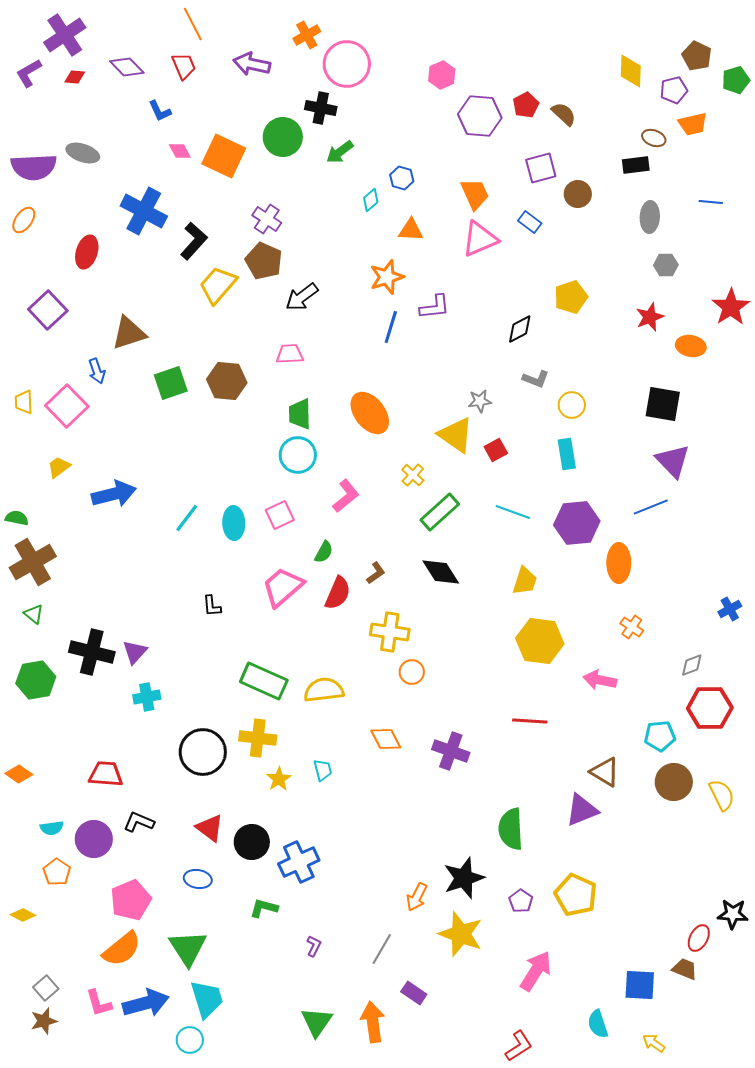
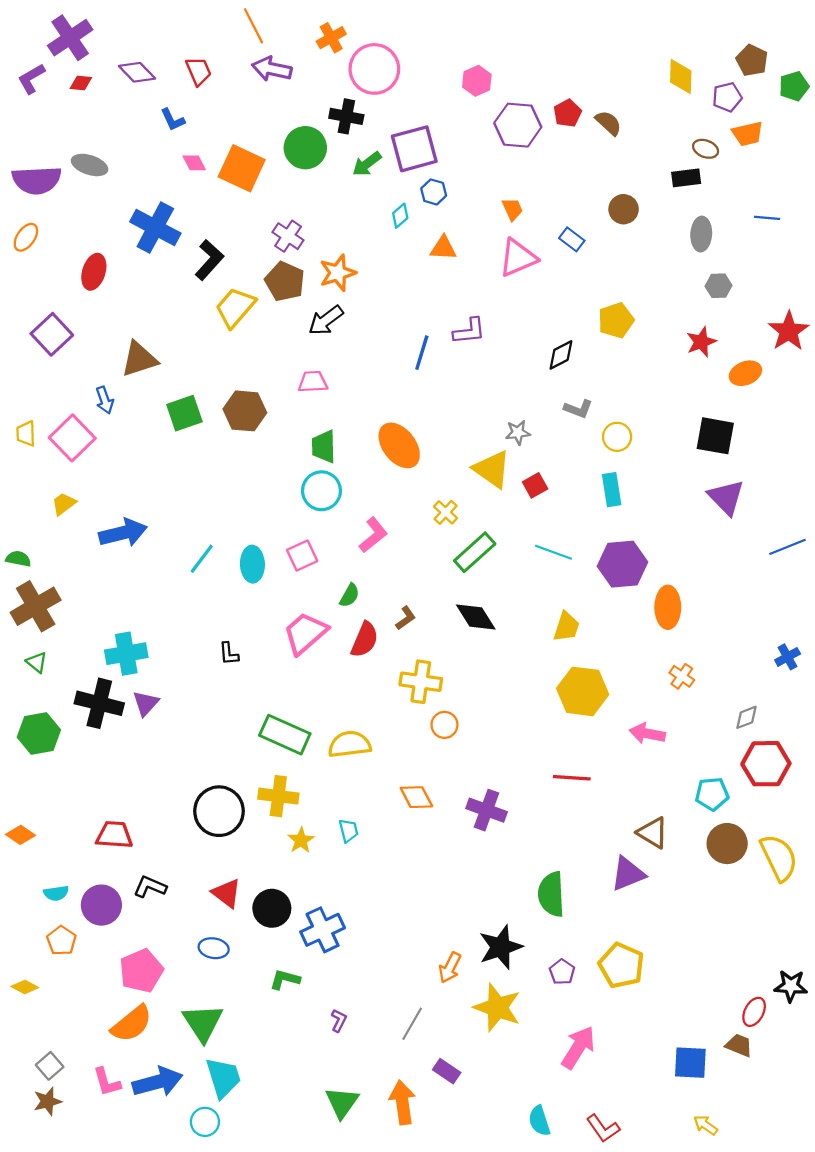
orange line: (193, 24) -> (254, 26), moved
purple square: (541, 168) -> (414, 149), moved, size x1.4
orange trapezoid: (475, 194) -> (512, 209), size x0.7
orange star: (387, 277) -> (338, 273), moved
orange ellipse: (691, 346) -> (745, 373), turned -32
blue line: (651, 507) -> (788, 547), moved
cyan cross: (147, 697) -> (126, 654), moved, size x1.4
yellow semicircle: (722, 795) -> (779, 858), size x1.4
cyan semicircle: (598, 1024) -> (539, 1121), moved
red L-shape: (519, 1046) -> (603, 1128), moved, turned 88

